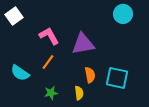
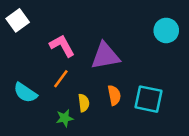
cyan circle: (123, 14) -> (166, 30), moved
yellow semicircle: (79, 93) -> (84, 103), moved

